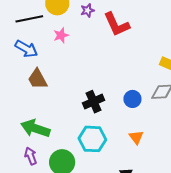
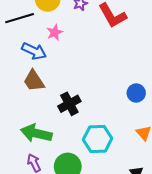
blue arrow: (26, 49) -> (34, 51), moved
black cross: (94, 102) -> (69, 104), moved

